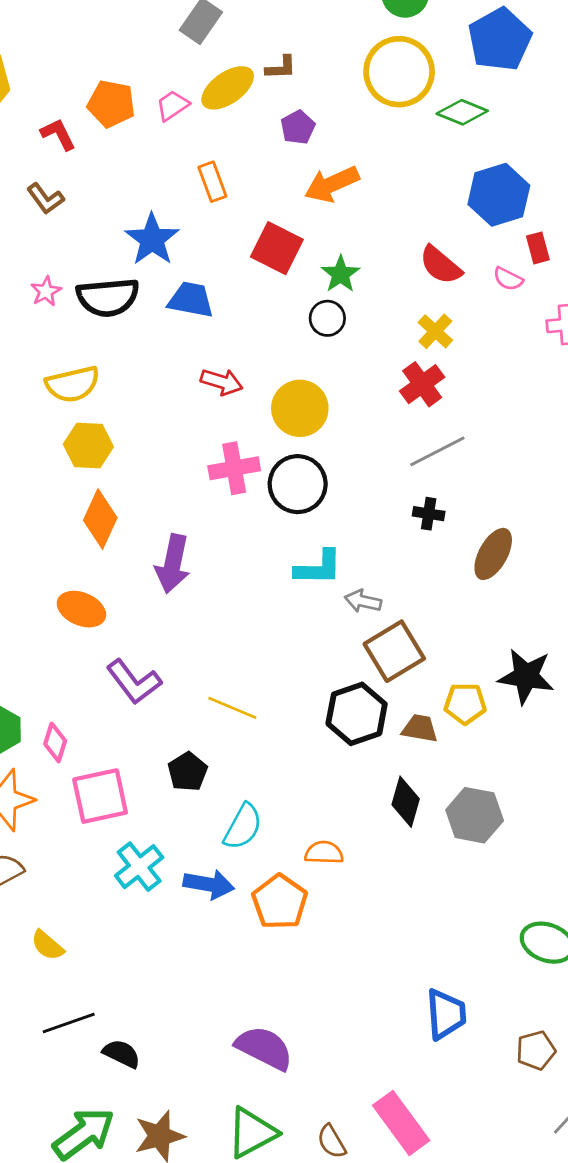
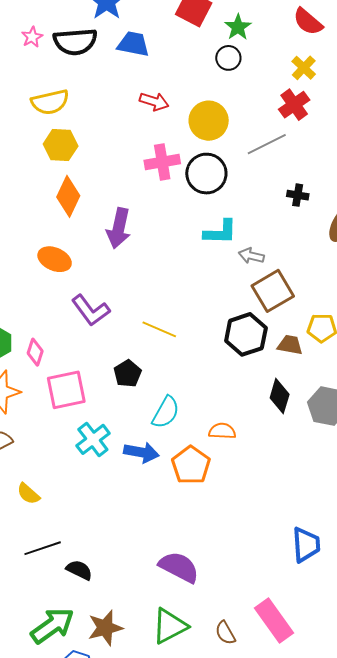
gray line: (437, 451) -> (267, 144), moved

